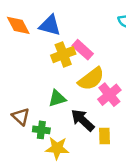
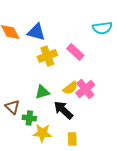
pink rectangle: (83, 50) -> (75, 52), moved
yellow semicircle: (91, 79) -> (70, 88), moved, size x0.7
yellow rectangle: (105, 136) -> (72, 139), moved

